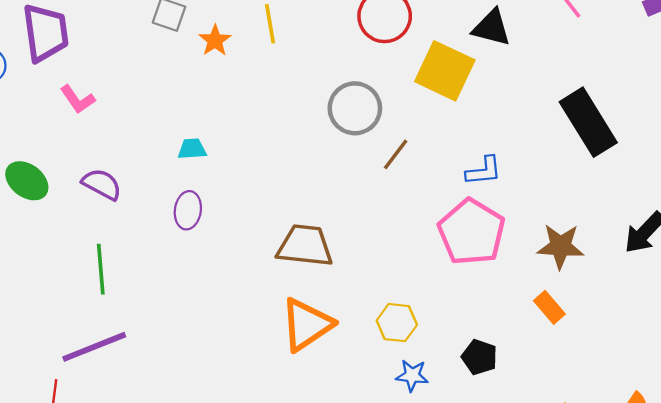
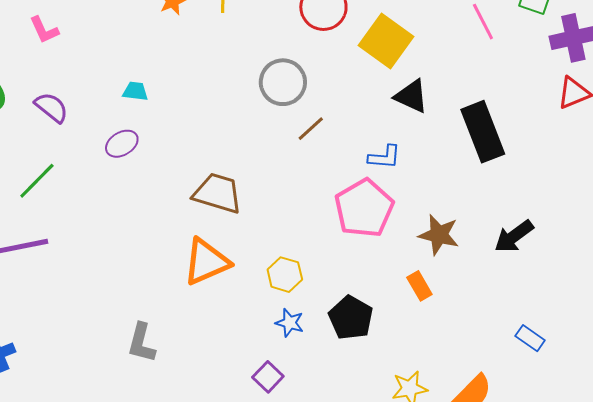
black triangle: (492, 28) -> (411, 96), moved
yellow square: (445, 71) -> (386, 41), moved
purple ellipse: (188, 210) -> (122, 144), turned 40
green line: (101, 269) -> (37, 181), turned 39
black pentagon: (479, 357) -> (351, 318), size x1.4

